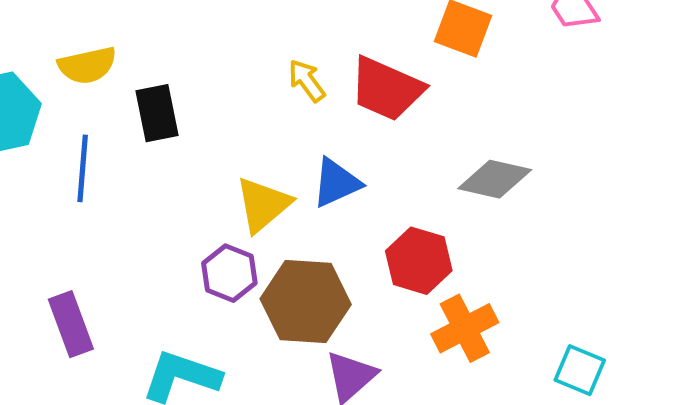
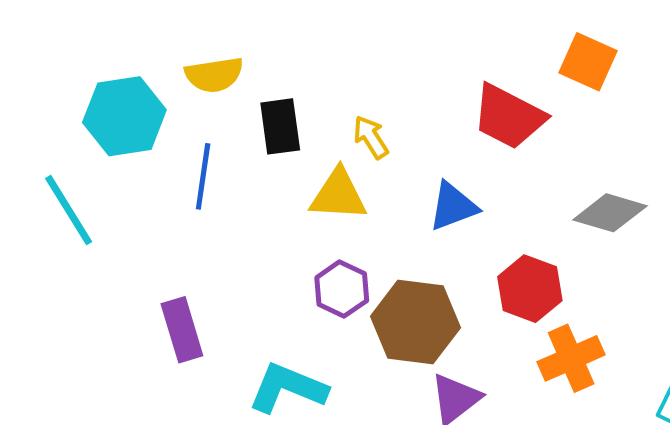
yellow arrow: (307, 81) -> (371, 137), moved
yellow triangle: (263, 205) -> (338, 195), moved, turned 40

